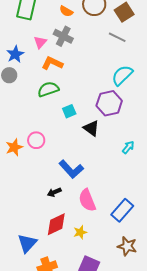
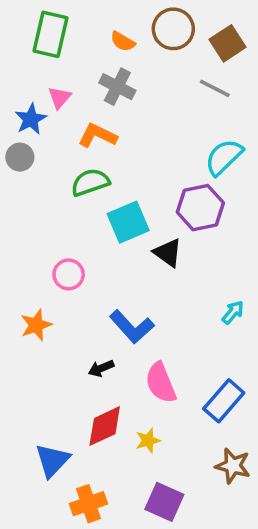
pink triangle: (40, 42) -> (60, 97), moved
cyan square: (69, 111) -> (128, 222), size x1.6
orange star: (14, 147) -> (36, 325), moved
cyan arrow: (128, 147) -> (233, 312), moved

